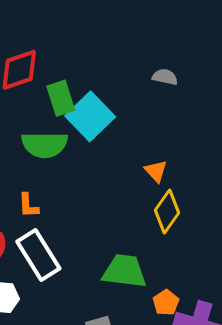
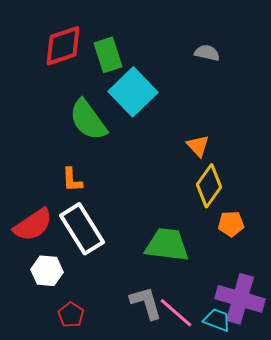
green rectangle: (61, 98) -> (108, 55), moved
green semicircle: (45, 145) -> (88, 120), turned 54
orange pentagon: (166, 303) -> (231, 224), moved, turned 30

